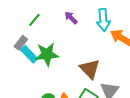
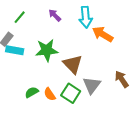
cyan rectangle: (29, 54) -> (15, 50), turned -36
green star: (47, 54) -> (47, 50), moved

